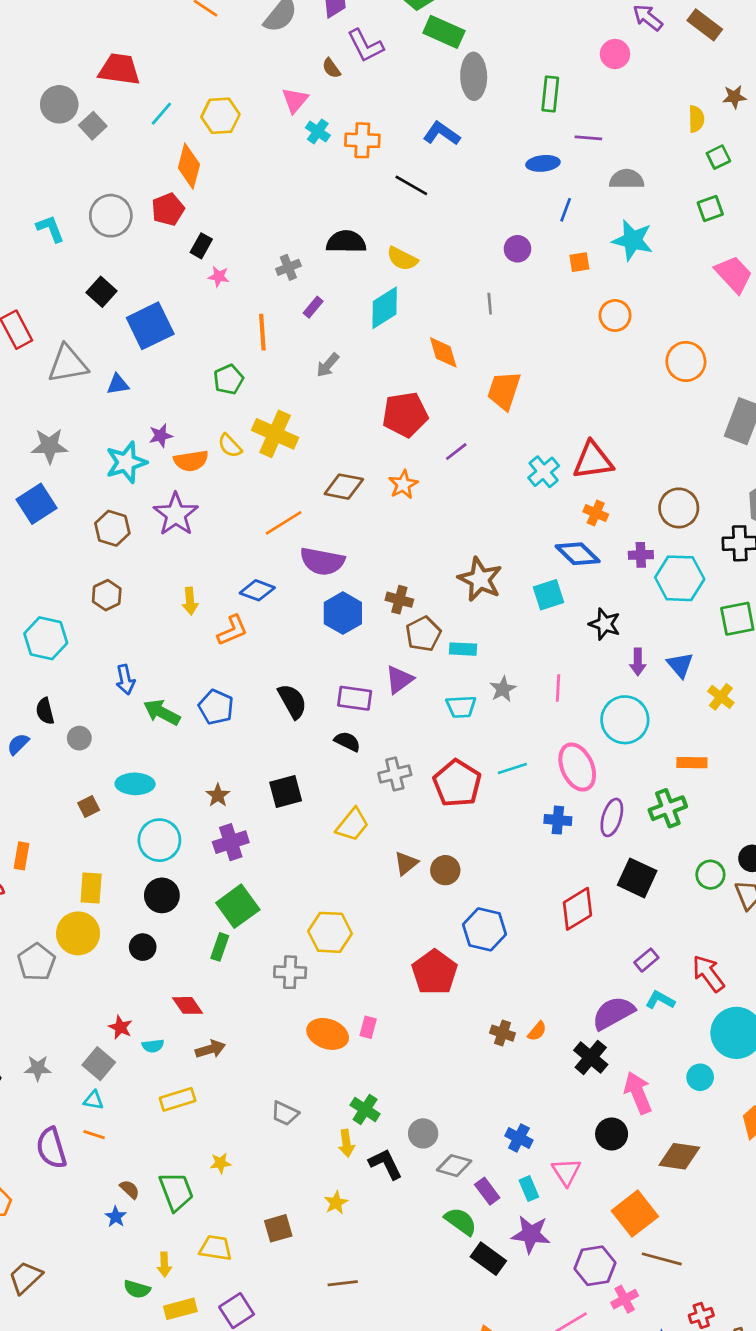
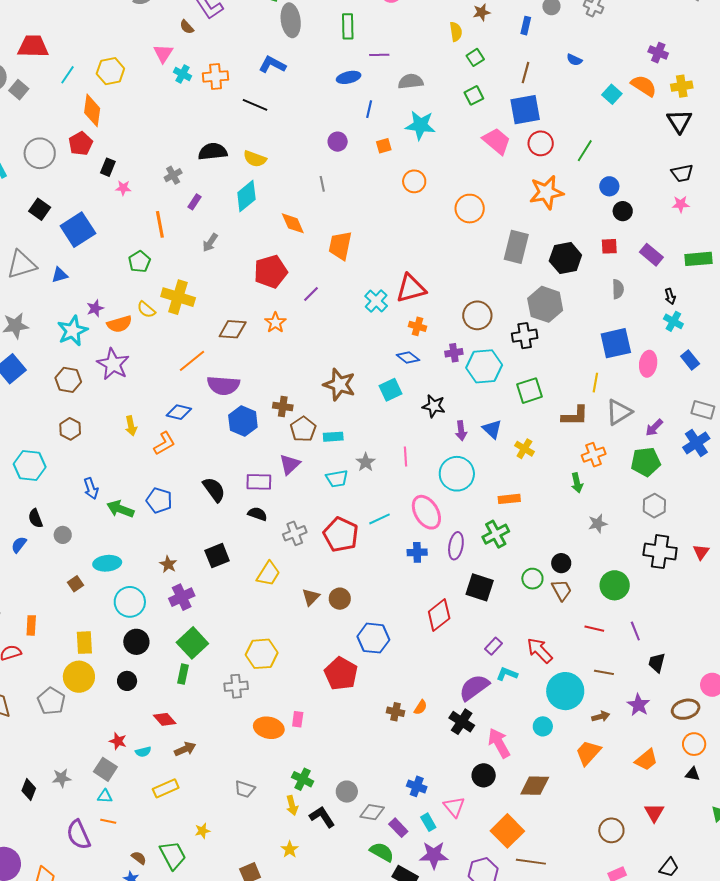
blue diamond: (578, 554) -> (408, 357), size x0.7

